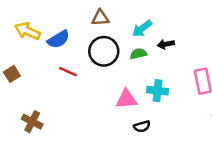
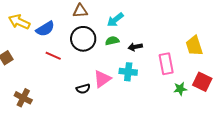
black arrow: (166, 44) -> (135, 47), moved
pink triangle: (126, 99) -> (102, 79), turned -30
black semicircle: (142, 126) -> (83, 89), moved

